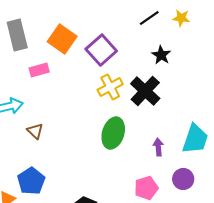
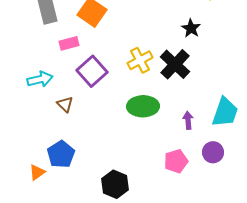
purple square: (101, 50) -> (92, 71), moved
green ellipse: (113, 133) -> (143, 106), turned 72

